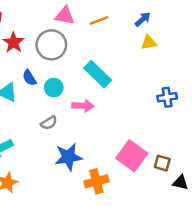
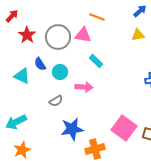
pink triangle: (65, 16) -> (83, 35), moved
blue arrow: (143, 19) -> (140, 11), moved
orange line: (99, 20) -> (97, 17), turned 42
cyan rectangle: (98, 74) -> (96, 61), size x0.6

